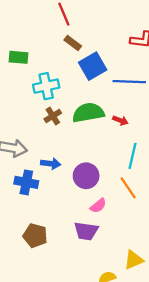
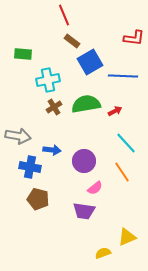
red arrow: (120, 120) -> (115, 111), turned -48
cyan line: (133, 156) -> (126, 143), turned -55
brown pentagon: (35, 236) -> (38, 199), moved

